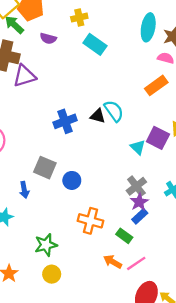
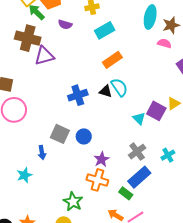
cyan rectangle: (95, 44) -> (105, 30), turned -66
orange rectangle: (156, 85) -> (112, 60), moved
blue circle: (72, 180) -> (84, 136), moved
purple star: (139, 202) -> (102, 159), moved
blue rectangle: (140, 216) -> (139, 177), size x1.6
green star: (46, 245) -> (73, 202), moved, turned -30

